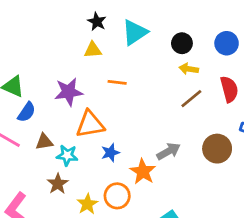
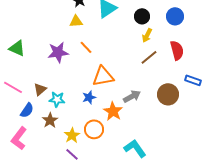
yellow arrow: (189, 69) -> (147, 35), turned -72
orange line: (117, 82) -> (86, 47), moved, turned 40
blue semicircle: (27, 112) -> (27, 110), moved
orange triangle: (90, 124) -> (103, 76), moved
brown triangle: (44, 142) -> (40, 89), turned -32

